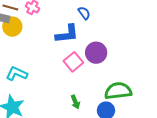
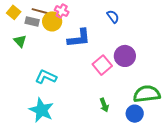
yellow circle: (12, 27) -> (52, 21), moved
blue L-shape: (67, 34) -> (79, 38), moved

